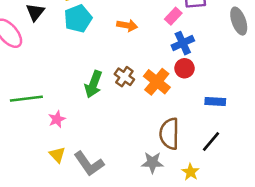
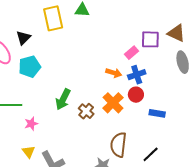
cyan pentagon: (78, 19) -> (30, 67), moved
orange arrow: (127, 25) -> (114, 73), moved
brown cross: (124, 77) -> (86, 111), moved
blue rectangle: (215, 102) -> (157, 113), moved

